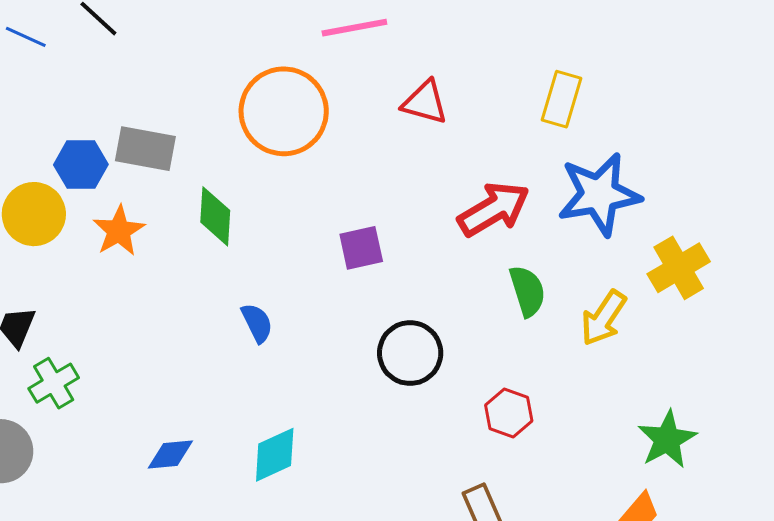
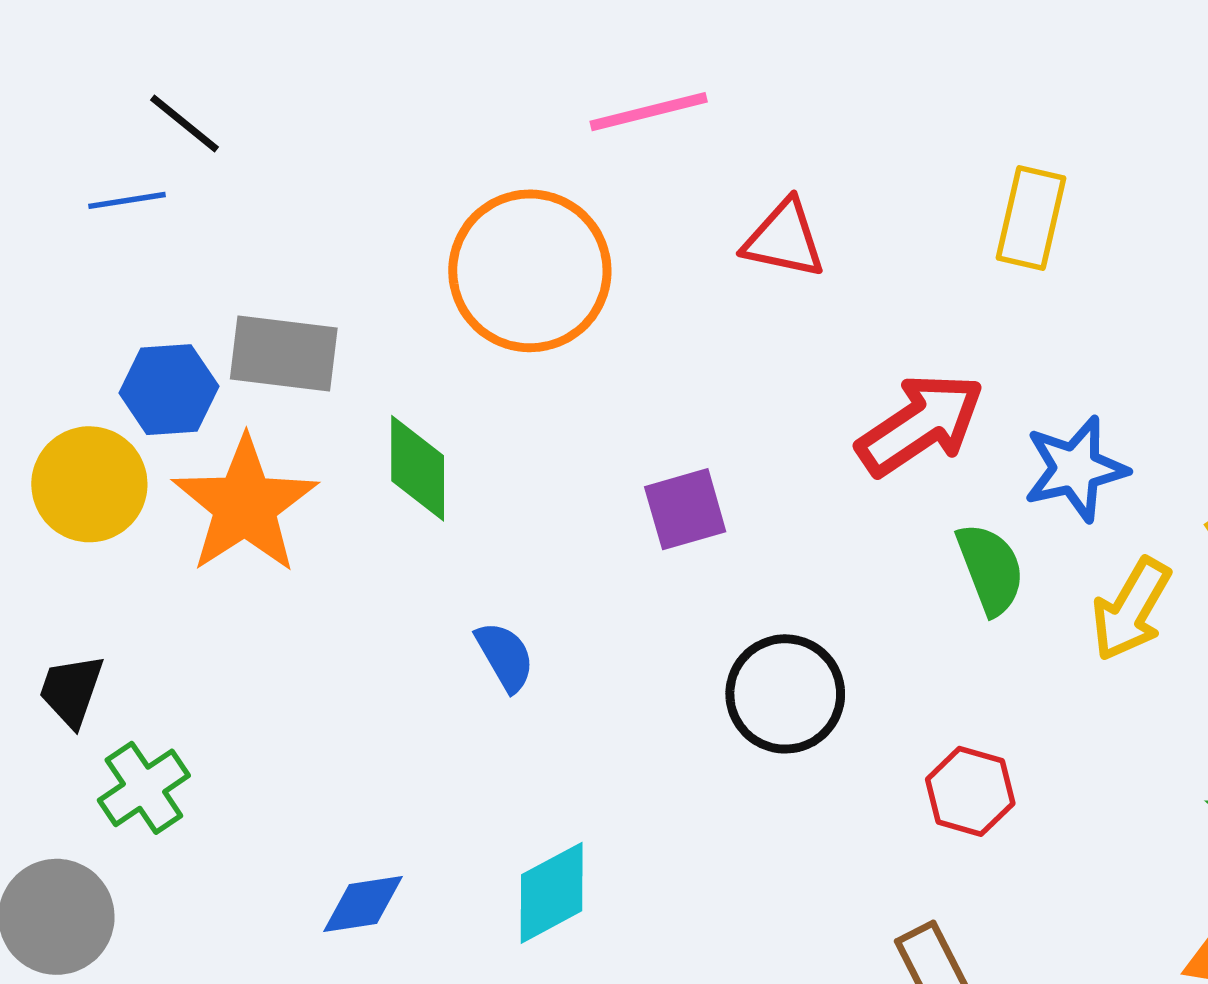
blue line: (26, 37) -> (127, 200), moved, turned -30
blue star: (599, 194) -> (1075, 469), moved, size x0.7
orange star: (119, 231) -> (245, 505), size x1.5

